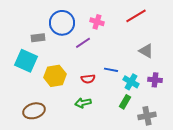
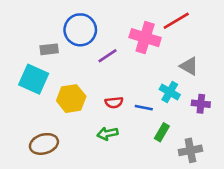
pink cross: (97, 22) -> (145, 38), moved, size x1.6
blue line: (111, 70) -> (144, 108), moved
cyan cross: (131, 82) -> (170, 92), moved

